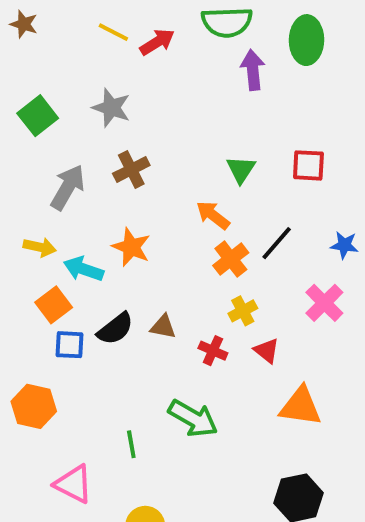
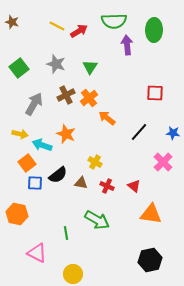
green triangle: (241, 169) -> (90, 67), moved
orange cross: (231, 259) -> (89, 98), moved
yellow cross: (243, 311) -> (95, 162), moved, turned -32
brown triangle: (163, 327) -> (81, 183), moved

